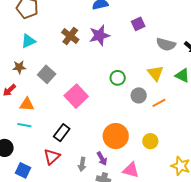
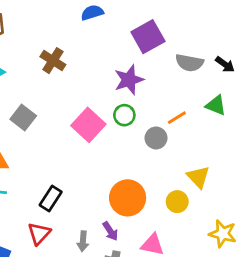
purple square: (138, 24) -> (148, 37), size x1.6
purple star: (100, 35) -> (129, 80), moved
yellow triangle: (155, 73) -> (198, 177), moved
pink square: (76, 96) -> (88, 125), moved
orange line: (159, 103) -> (177, 118), moved

